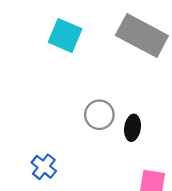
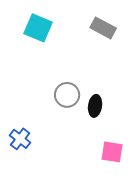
gray rectangle: (142, 35) -> (103, 28), size x0.6

